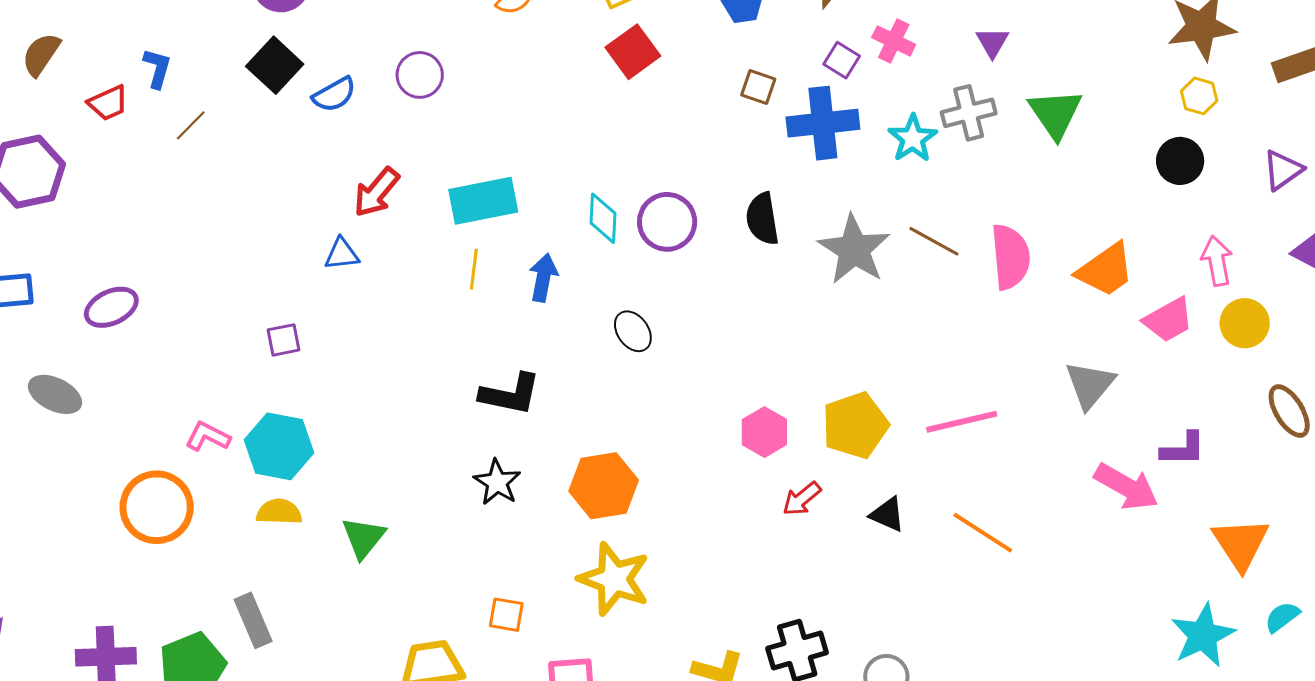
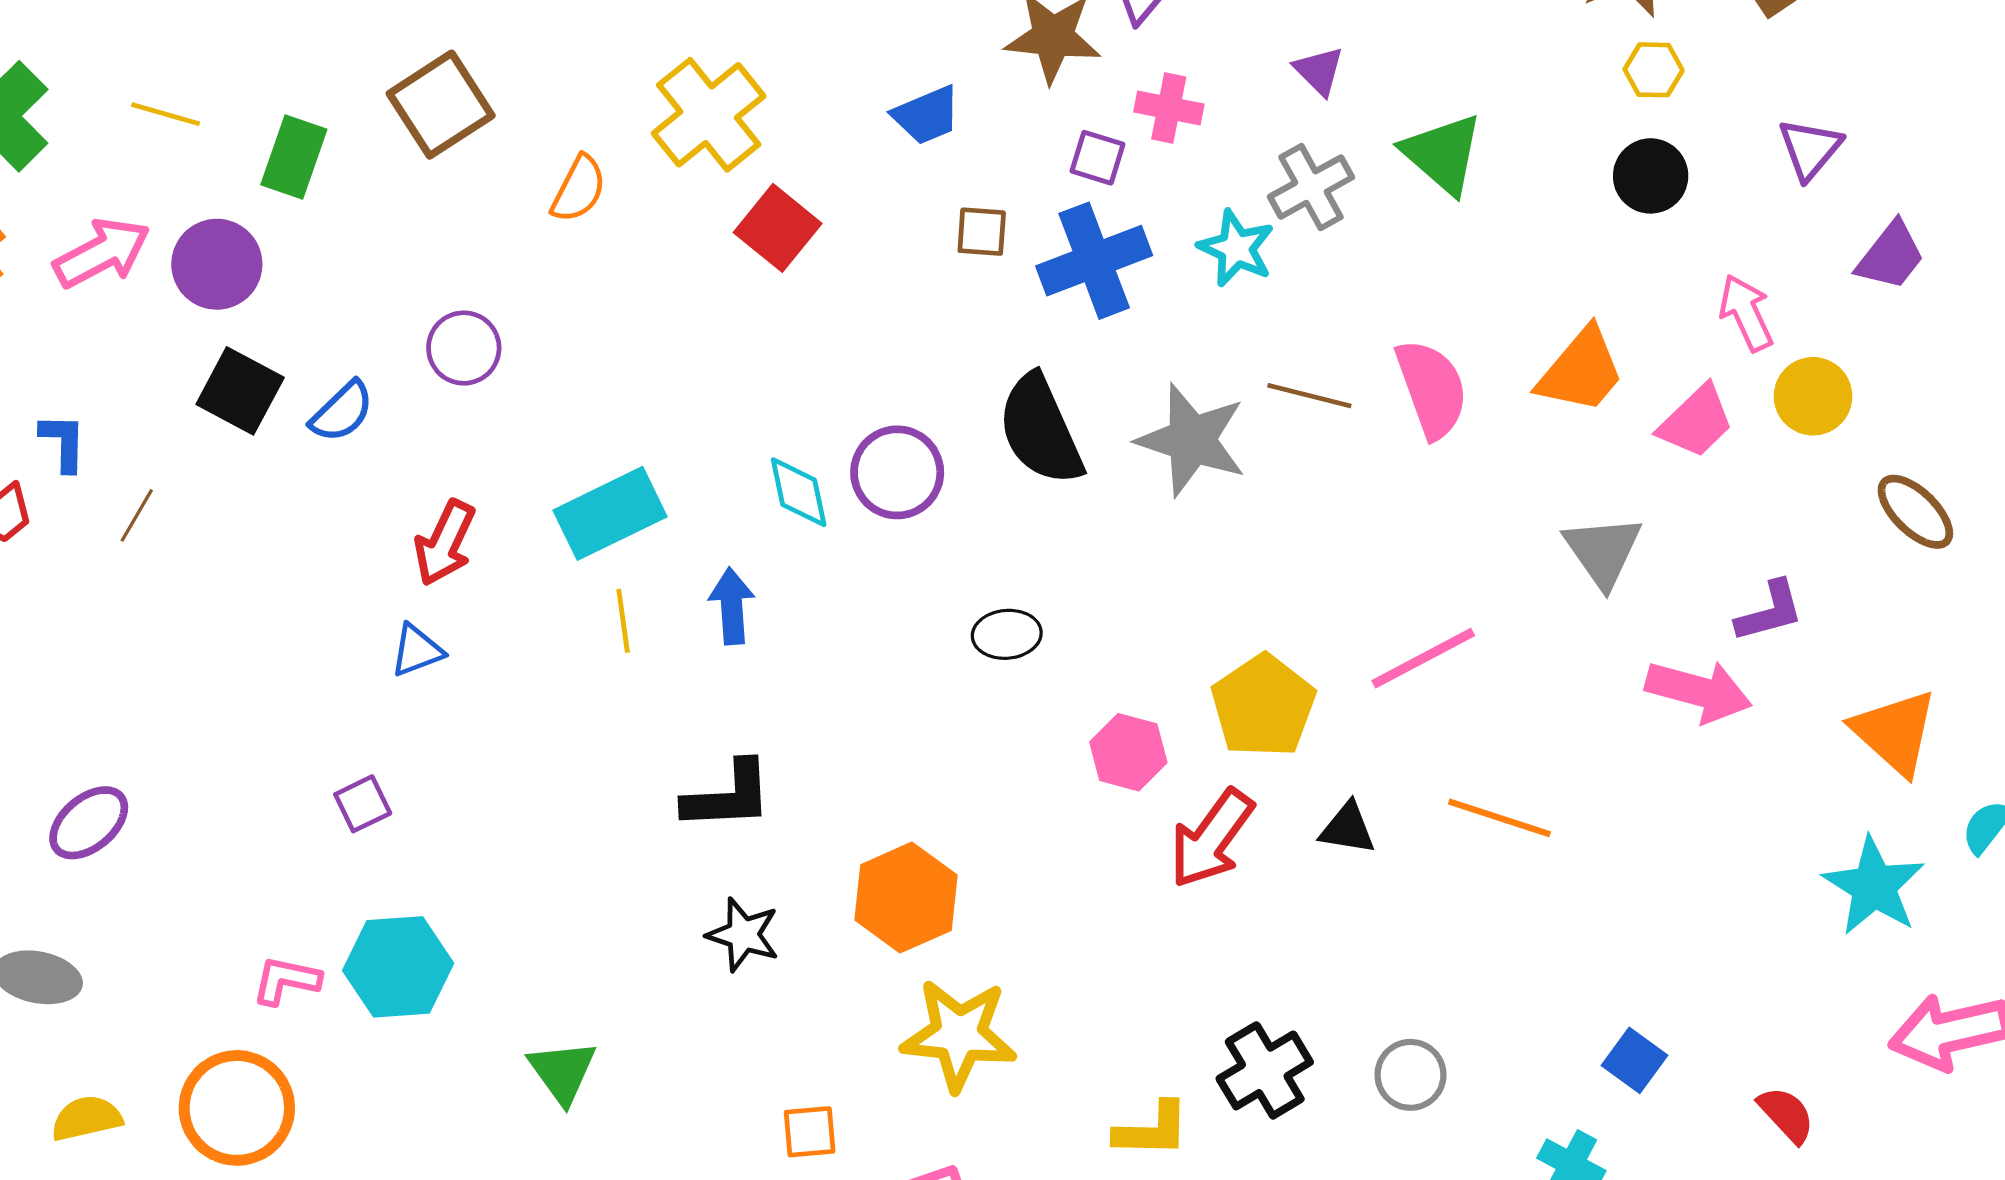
black semicircle: (762, 219) -> (1040, 430), size x1.4
black ellipse: (633, 331) -> (1007, 634), moved, turned -45
red arrow: (802, 499) -> (1211, 838), size x1.6
yellow semicircle: (279, 512) -> (87, 1118), moved

